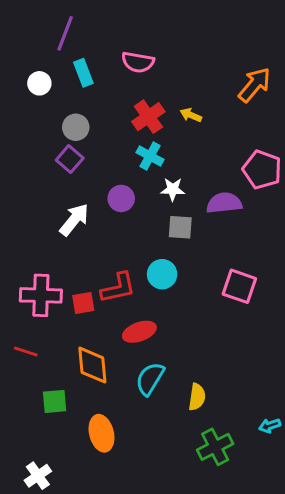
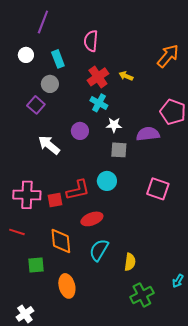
pink semicircle: (138, 62) -> (91, 41), turned 85
cyan rectangle: (83, 73) -> (58, 59), moved
purple square: (70, 159) -> (36, 105), moved
white arrow: (74, 220) -> (49, 145), turned -90
cyan arrow: (270, 426) -> (178, 281), turned -40

